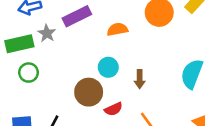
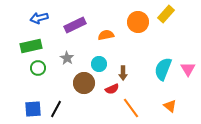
gray star: (47, 33) -> (67, 58), moved
red semicircle: (113, 109) -> (112, 89), moved

